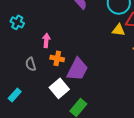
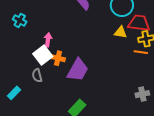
gray semicircle: (31, 64) -> (37, 75), moved
white square: (59, 88) -> (43, 55), moved

